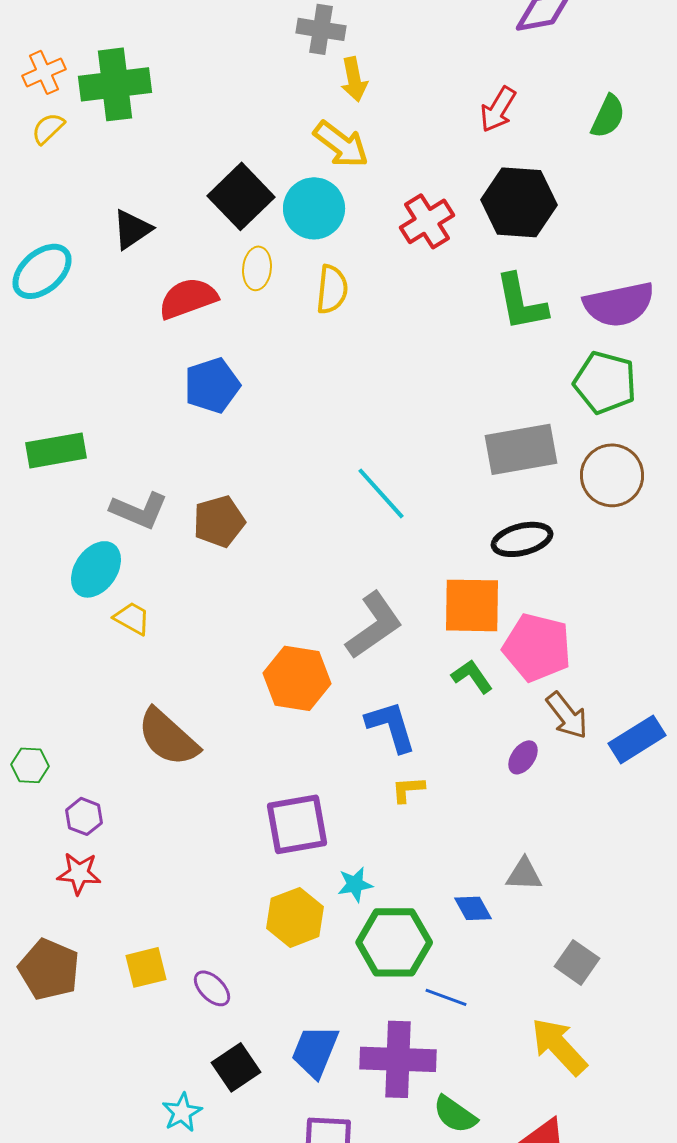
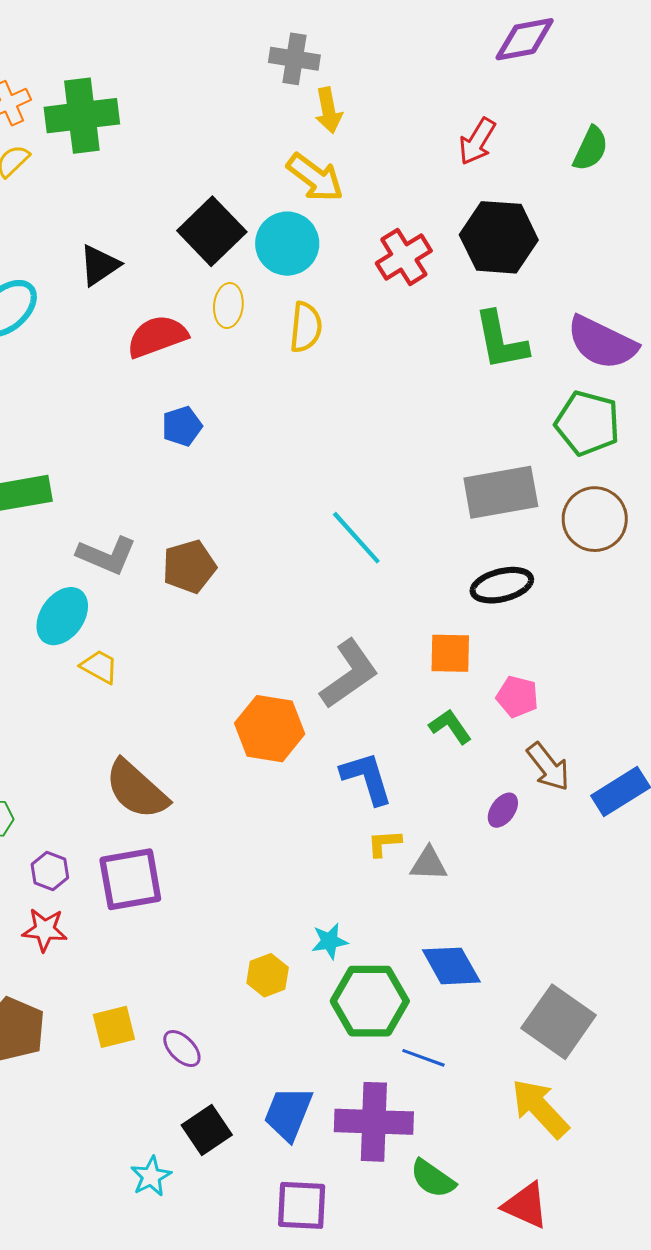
purple semicircle: (619, 304) -> (602, 343), turned 38
blue pentagon: (212, 385) -> (182, 426), size x0.7
orange square: (472, 605) -> (450, 653), size x0.7
pink pentagon: (537, 647) -> (517, 697), size x0.6
purple square: (297, 824) -> (130, 879), moved
gray triangle: (524, 874) -> (429, 864), moved
blue diamond: (473, 908) -> (451, 966), size x1.5
yellow hexagon: (295, 917) -> (268, 975), size x0.7
gray square: (577, 962) -> (559, 1022), size x1.6

